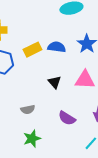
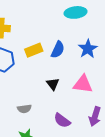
blue semicircle: (57, 47) -> (58, 50), turned 102

